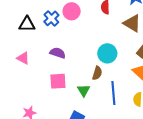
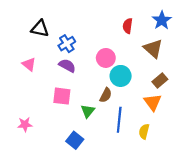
pink circle: (72, 11) -> (106, 58), moved
blue cross: (51, 18) -> (67, 44), moved

